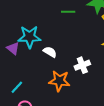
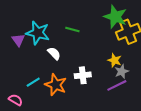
green line: (68, 12) -> (72, 30), moved
cyan line: (17, 87) -> (33, 82), moved

